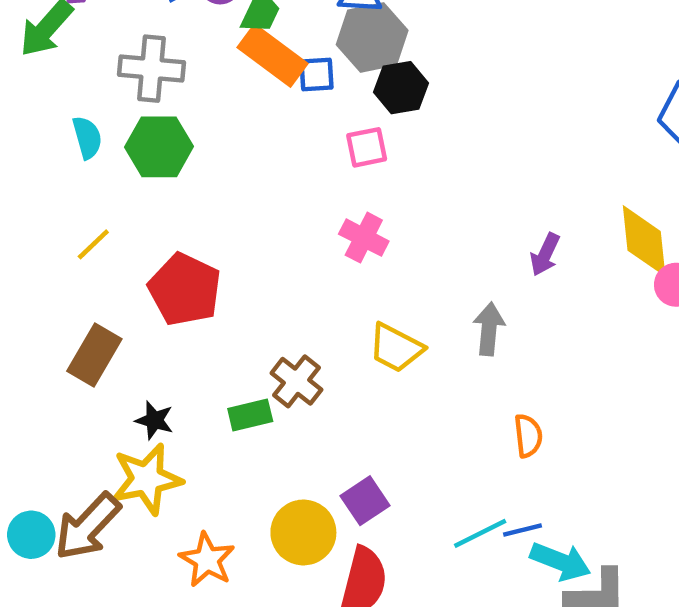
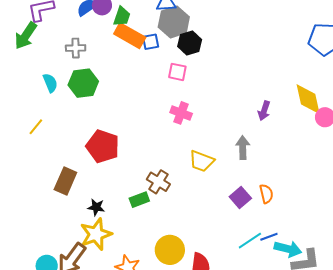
gray cross: (151, 69) -> (76, 48), size x0.7
pink square: (367, 147) -> (177, 72), turned 30
yellow line: (93, 244) -> (36, 127), moved
purple square: (365, 501) -> (240, 197), moved

